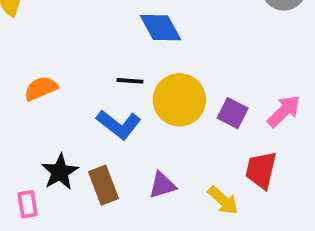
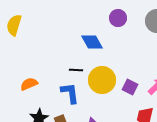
orange semicircle: (41, 88) -> (29, 84), moved
blue L-shape: (119, 124) -> (70, 93), turned -135

